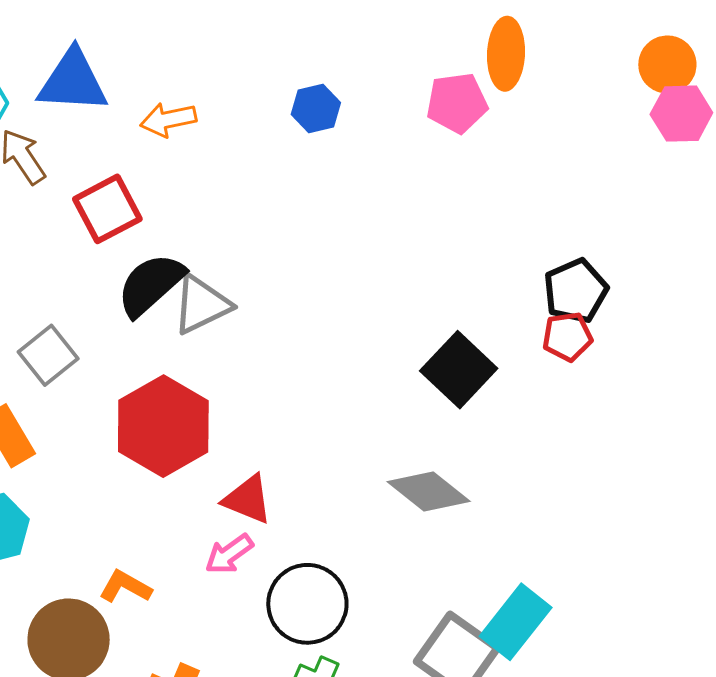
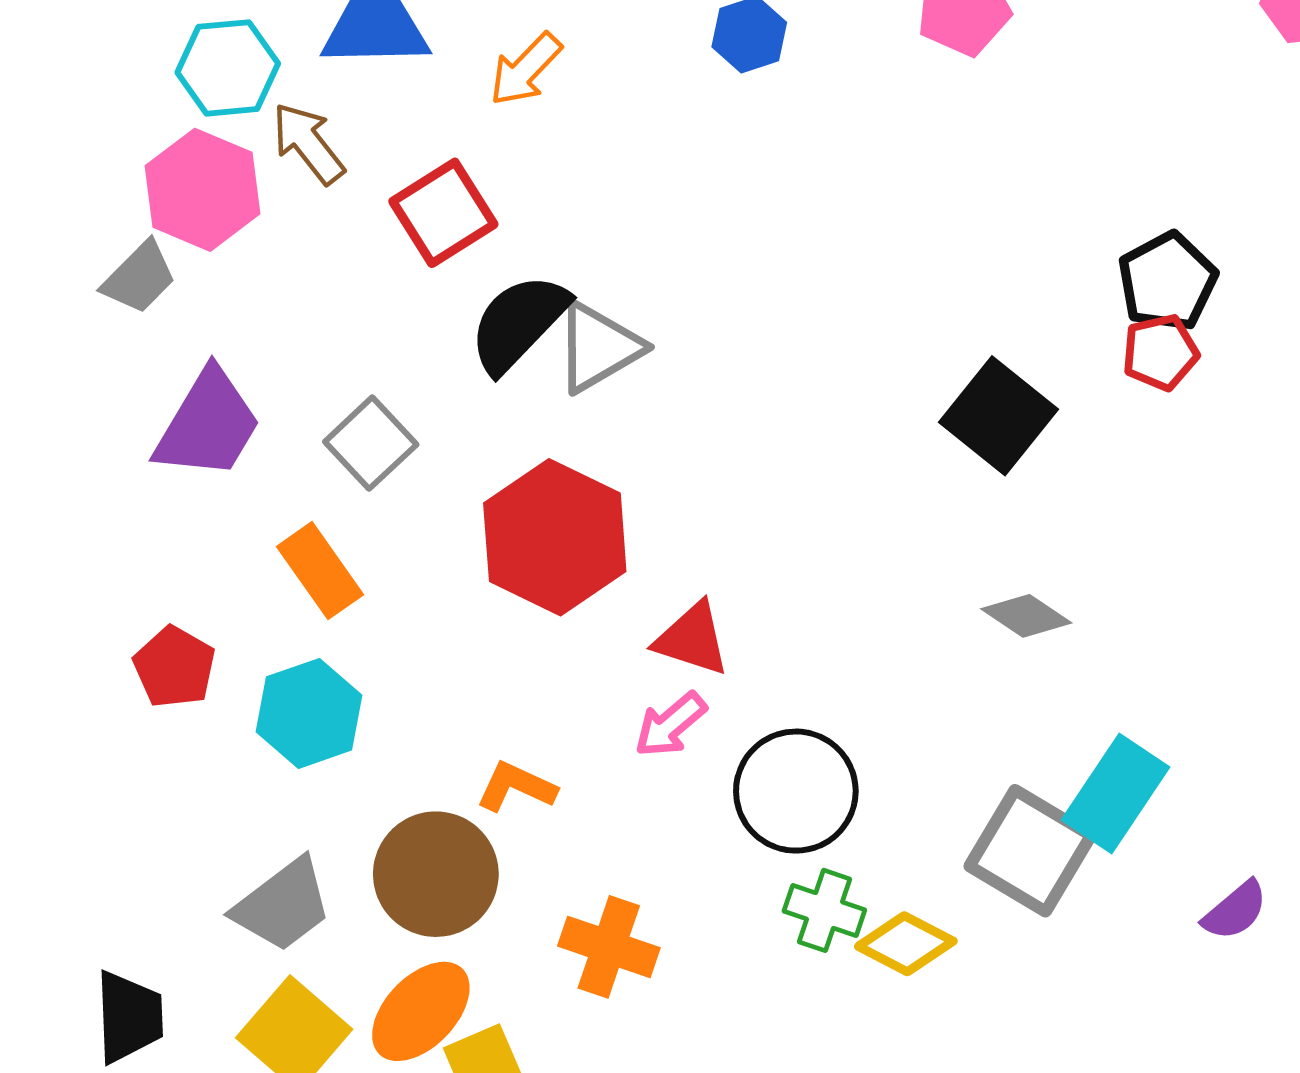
orange arrow: (168, 120) -> (526, 69), turned -30
gray diamond: (429, 492) -> (1026, 616), moved, size x0.7

